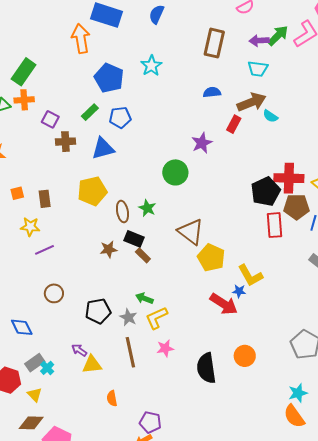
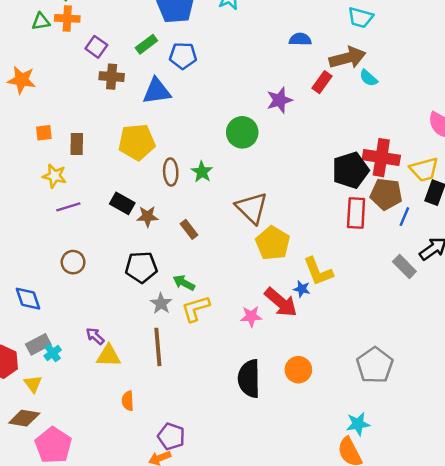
black rectangle: (134, 239) -> (122, 203), moved
black pentagon: (98, 311) -> (141, 267), moved
pink star: (165, 348) -> (251, 316), moved

